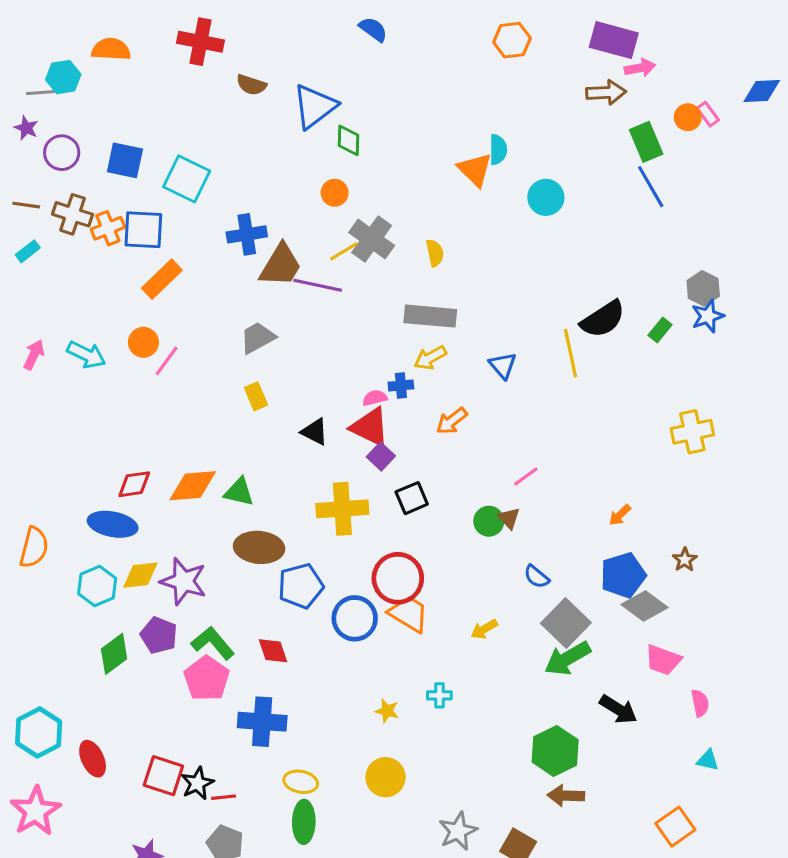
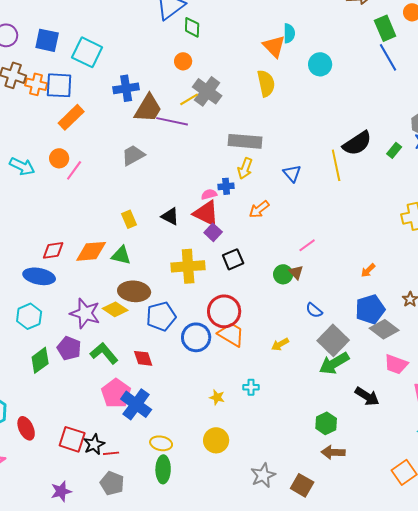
orange cross: (108, 228) -> (36, 84), turned 35
yellow semicircle: (435, 253) -> (266, 83), moved, size x1.5
yellow arrow: (430, 358) -> (245, 168), turned -40
yellow rectangle: (256, 396) -> (129, 219), moved
yellow diamond: (140, 575) -> (115, 309), moved, turned 40
pink pentagon: (207, 678) -> (116, 393), moved
blue cross: (262, 722) -> (136, 404), turned 32
green hexagon: (555, 751) -> (326, 423), size x0.7

